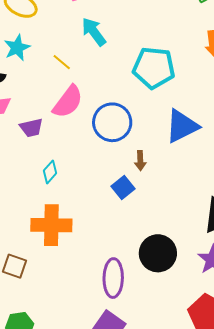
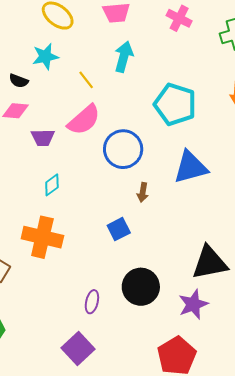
cyan arrow: (94, 32) -> (124, 57), turned 40
blue square: (123, 188) -> (119, 229), moved
purple ellipse: (113, 278) -> (92, 302), size x0.6

